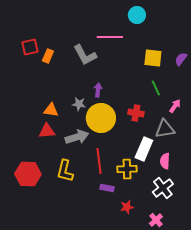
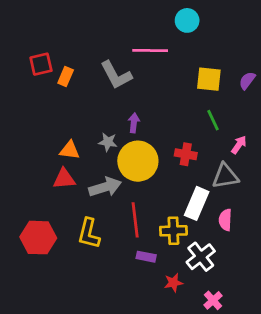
white cross: (163, 188) -> (201, 257), moved

